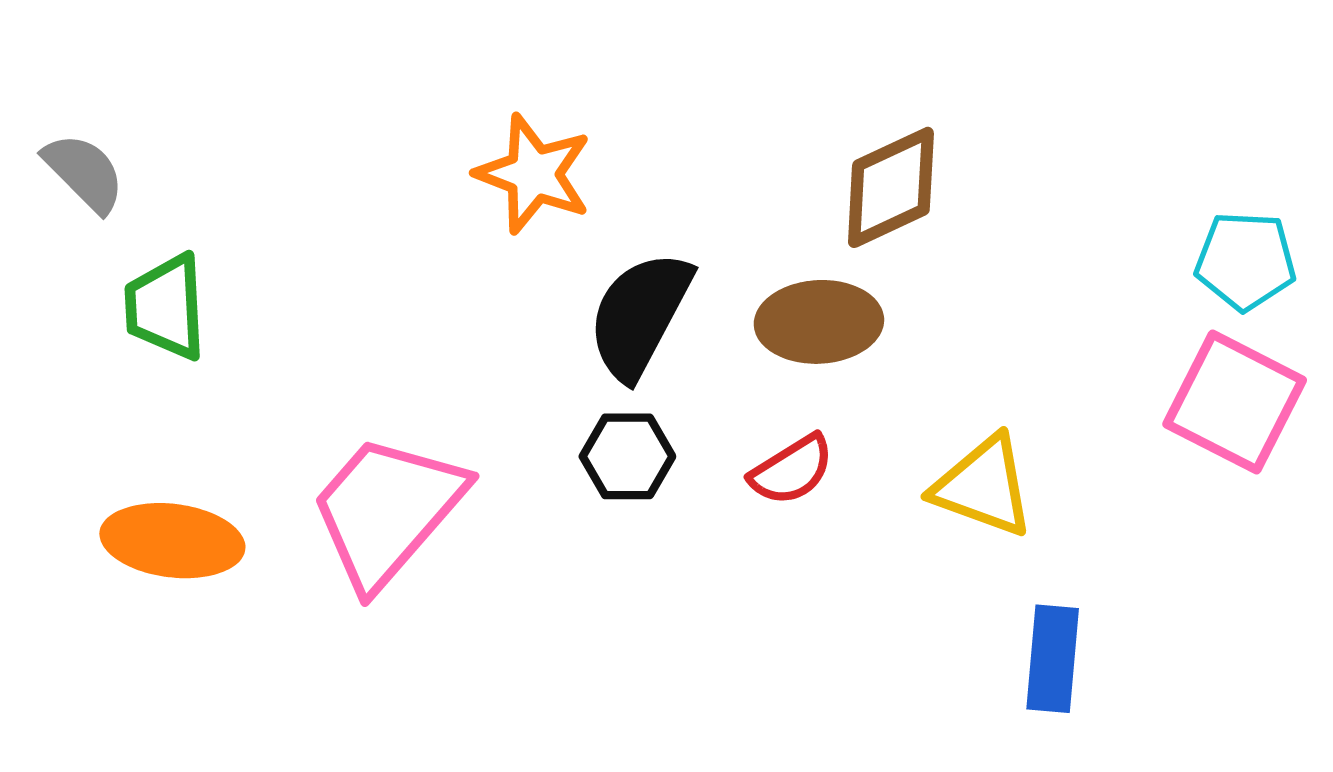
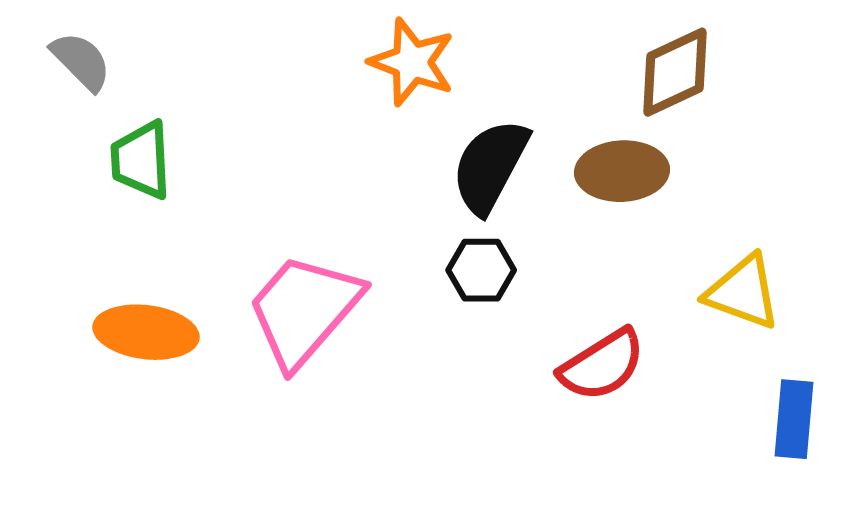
red semicircle: (792, 470) -> (602, 365), moved, size x1.4

